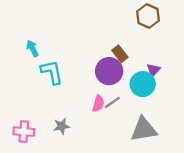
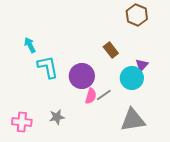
purple circle: (109, 71) -> (82, 76), moved

